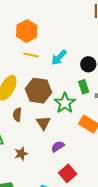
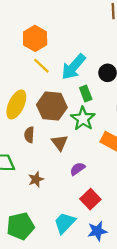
yellow line: (31, 55) -> (41, 66), turned 35
cyan arrow: (59, 58) -> (74, 67), size x1.4
green rectangle: (84, 87) -> (86, 94), moved

